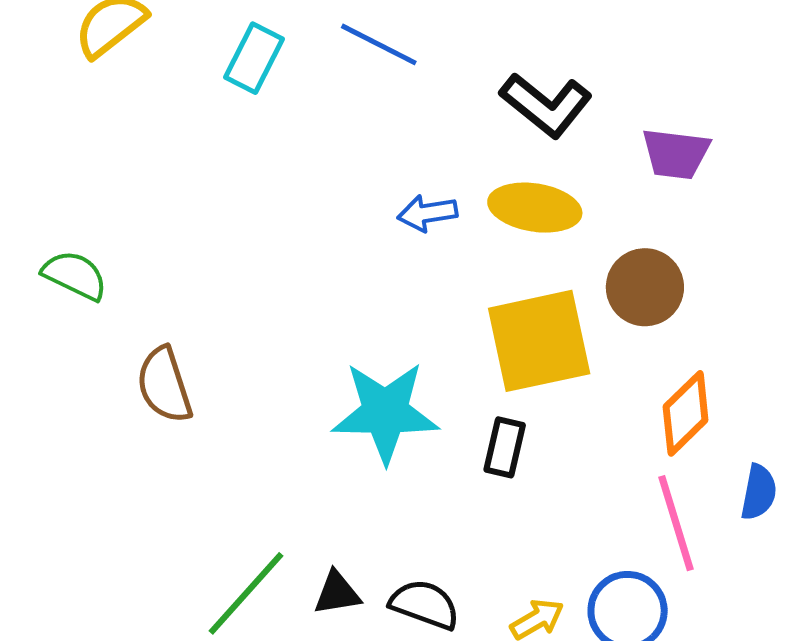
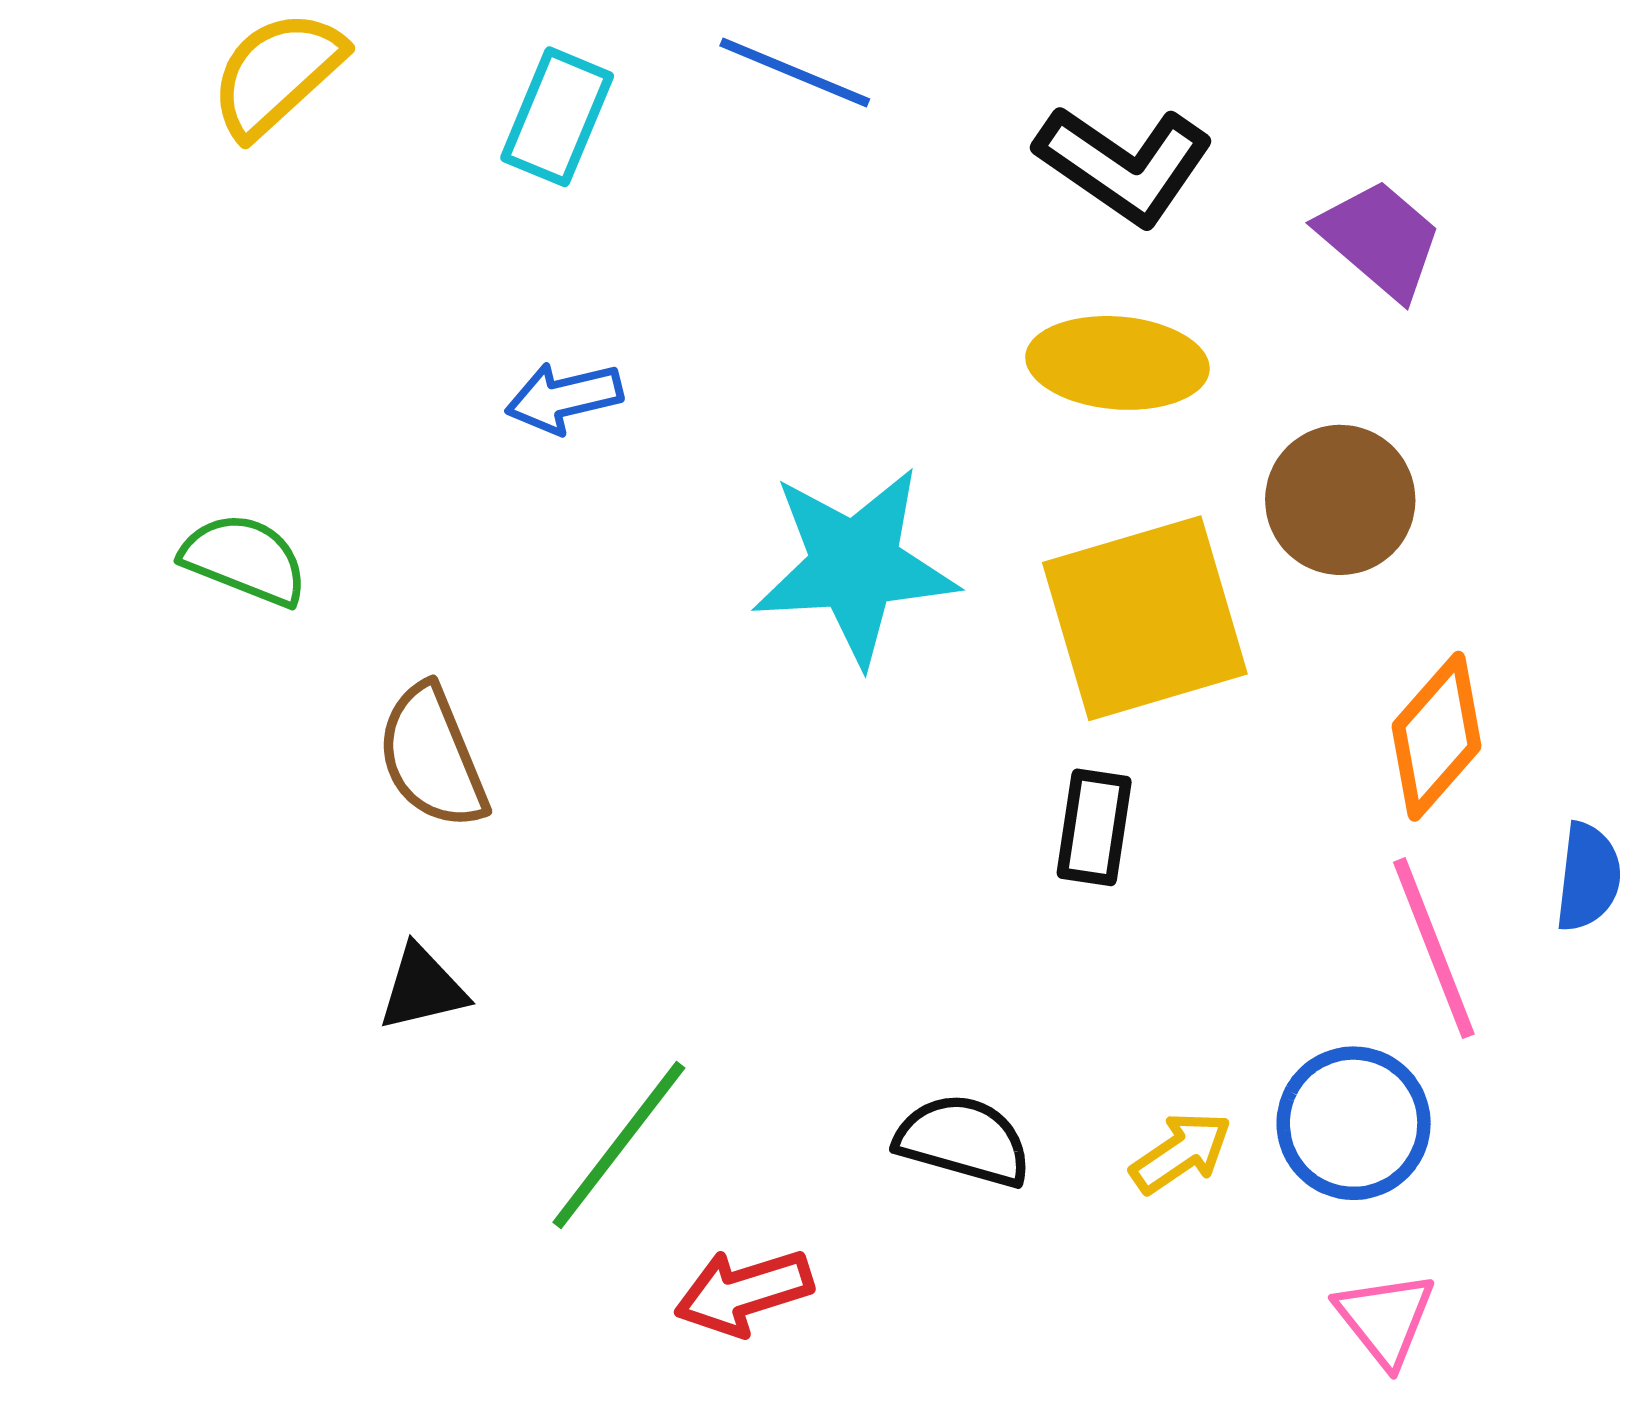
purple trapezoid: (676, 154) -> (1380, 239), turned -142
blue arrow: (427, 213) -> (564, 398), moved
cyan star: (385, 412) -> (855, 566), moved
black triangle: (337, 593) -> (423, 988), moved

